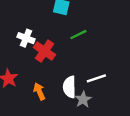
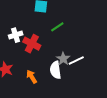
white cross: (26, 38) -> (16, 35), turned -32
gray star: (83, 99) -> (63, 59), moved

